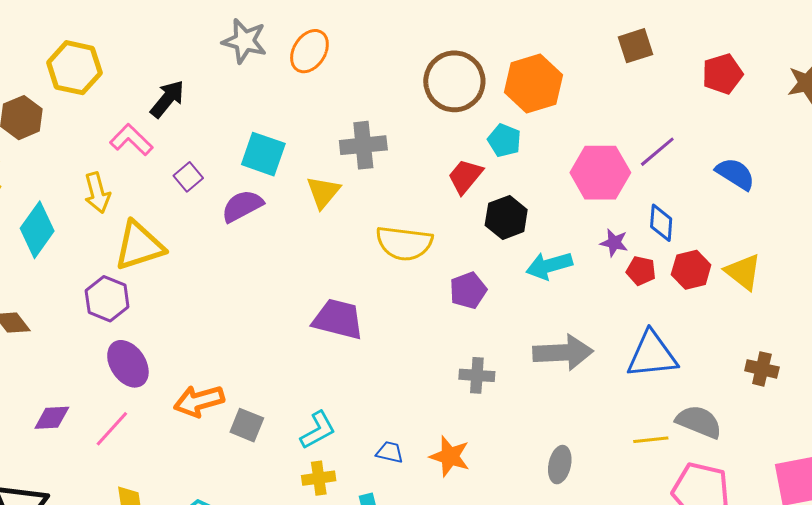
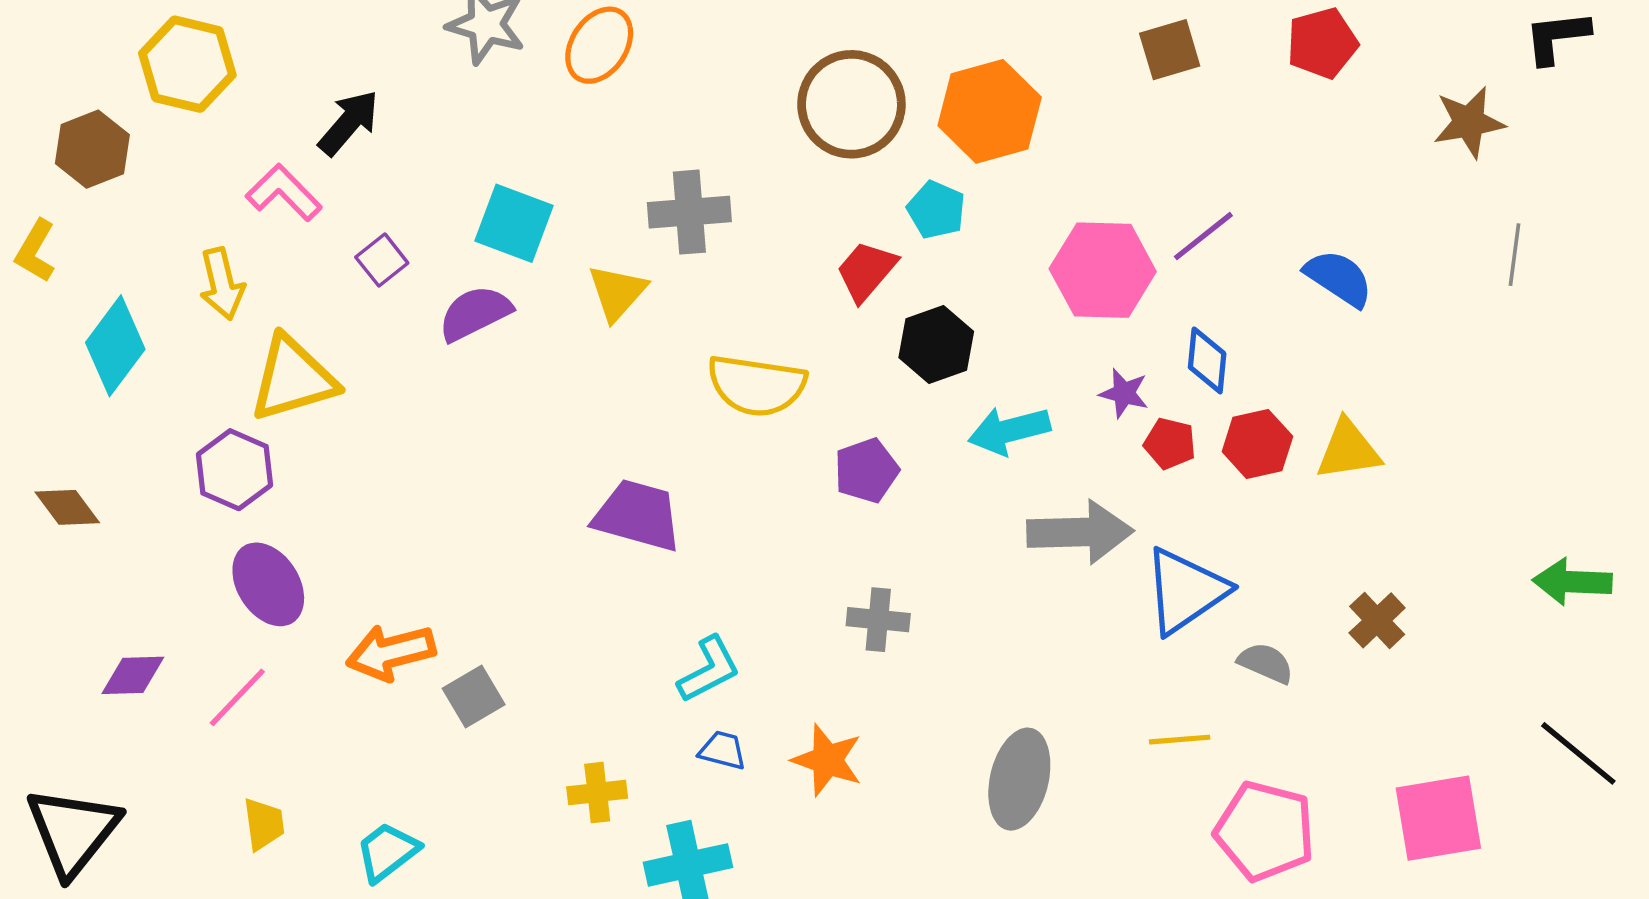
red pentagon: (722, 74) -> (1322, 43), moved
yellow triangle: (743, 272) -> (1348, 450), turned -48
gray arrow: (563, 353) -> (1080, 532), moved
blue triangle: (652, 355) -> (1185, 591), turned -30
brown cross: (762, 369) -> (1377, 620), turned 32
gray semicircle: (699, 422) -> (1266, 663), moved, size x0.7
gray square: (247, 425) -> (474, 697), turned 36
cyan L-shape: (318, 430) -> (709, 669), moved
gray ellipse: (560, 465) -> (1019, 779), size x1.5

